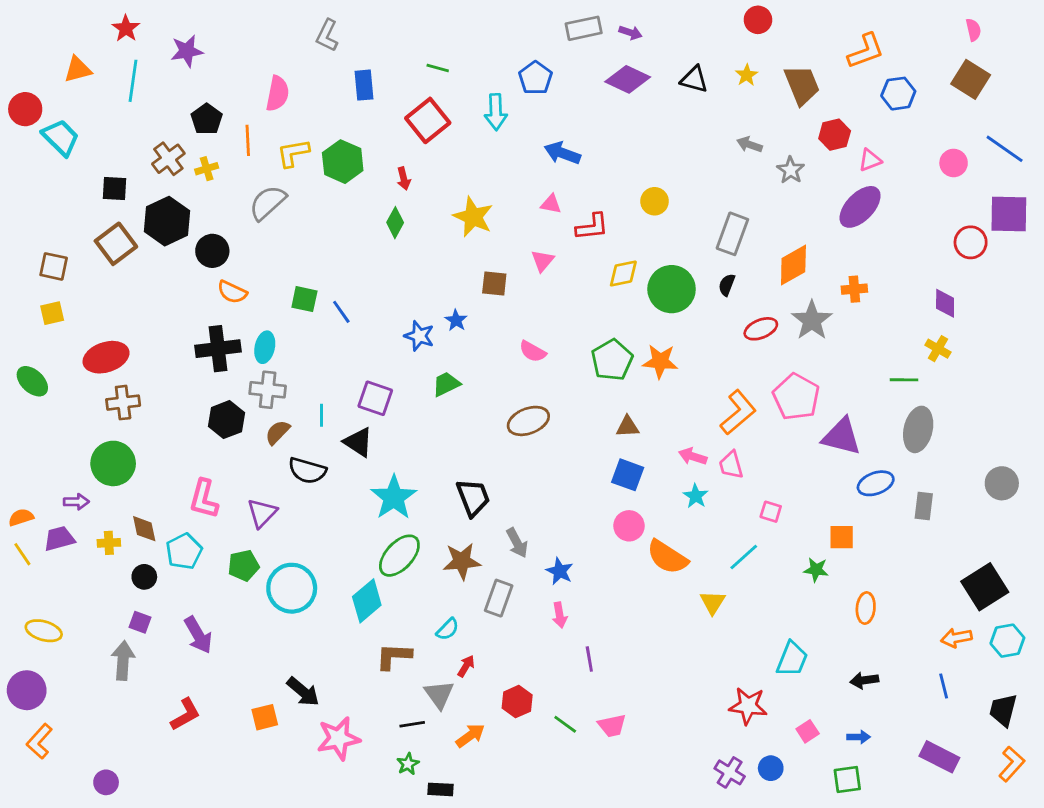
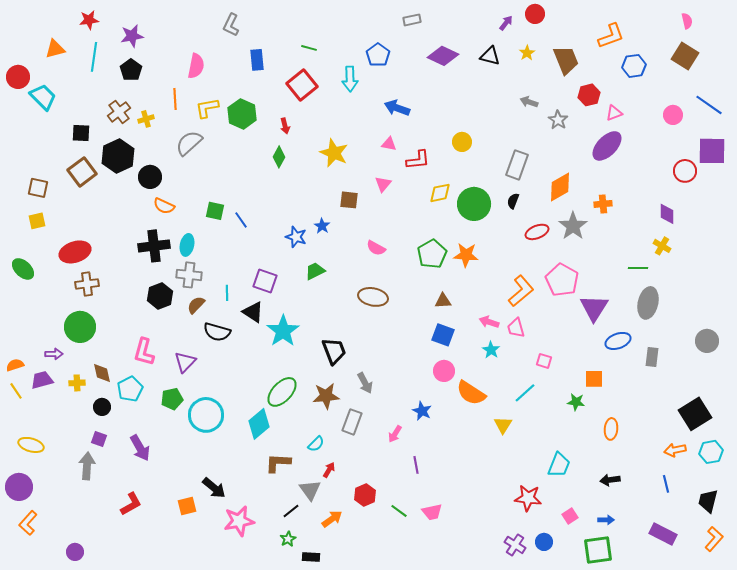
red star: (126, 28) -> (89, 20), turned 30
gray rectangle: (584, 28) -> (412, 20), size x0.7
purple arrow: (630, 33) -> (506, 23), moved, turned -70
black pentagon: (207, 119) -> (131, 70), moved
brown ellipse: (528, 421) -> (373, 297), turned 32
purple triangle: (842, 437) -> (594, 308), turned 48
cyan star: (394, 497) -> (283, 331), moved
blue star: (560, 571) -> (422, 411), moved
pink arrow: (560, 615) -> (395, 434), turned 42
black line: (412, 724) -> (291, 511), turned -30
green square: (847, 780) -> (598, 550), size x1.4

